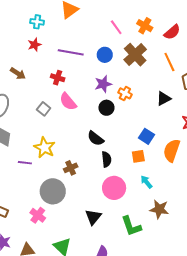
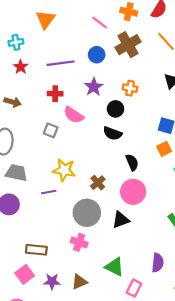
brown cross: (135, 55) -> (128, 45), turned 30
purple star: (103, 84) -> (94, 87), moved
black semicircle: (96, 138) -> (112, 133), moved
pink circle: (114, 188) -> (133, 192), moved
black triangle: (93, 217) -> (121, 220), moved, turned 48

